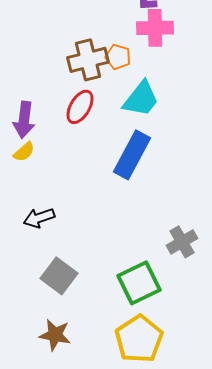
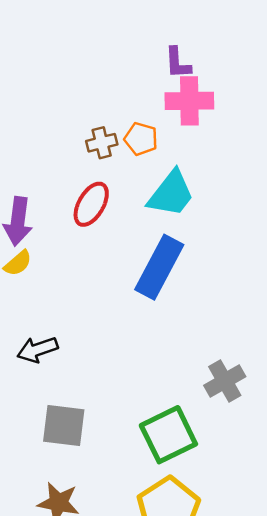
brown cross: (88, 60) -> (102, 143), size x0.6
gray square: (59, 276) -> (64, 426), turned -30

